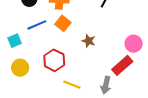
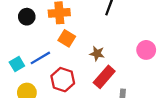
blue line: (37, 25) -> (40, 58), moved
red rectangle: (122, 65) -> (104, 77), moved

